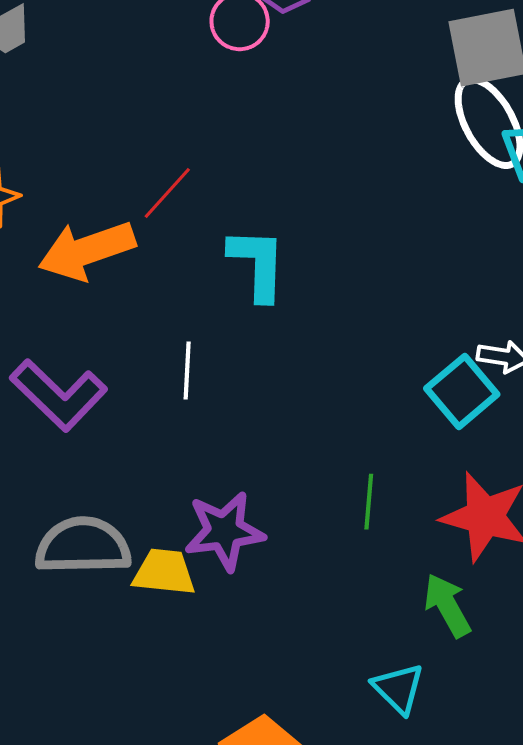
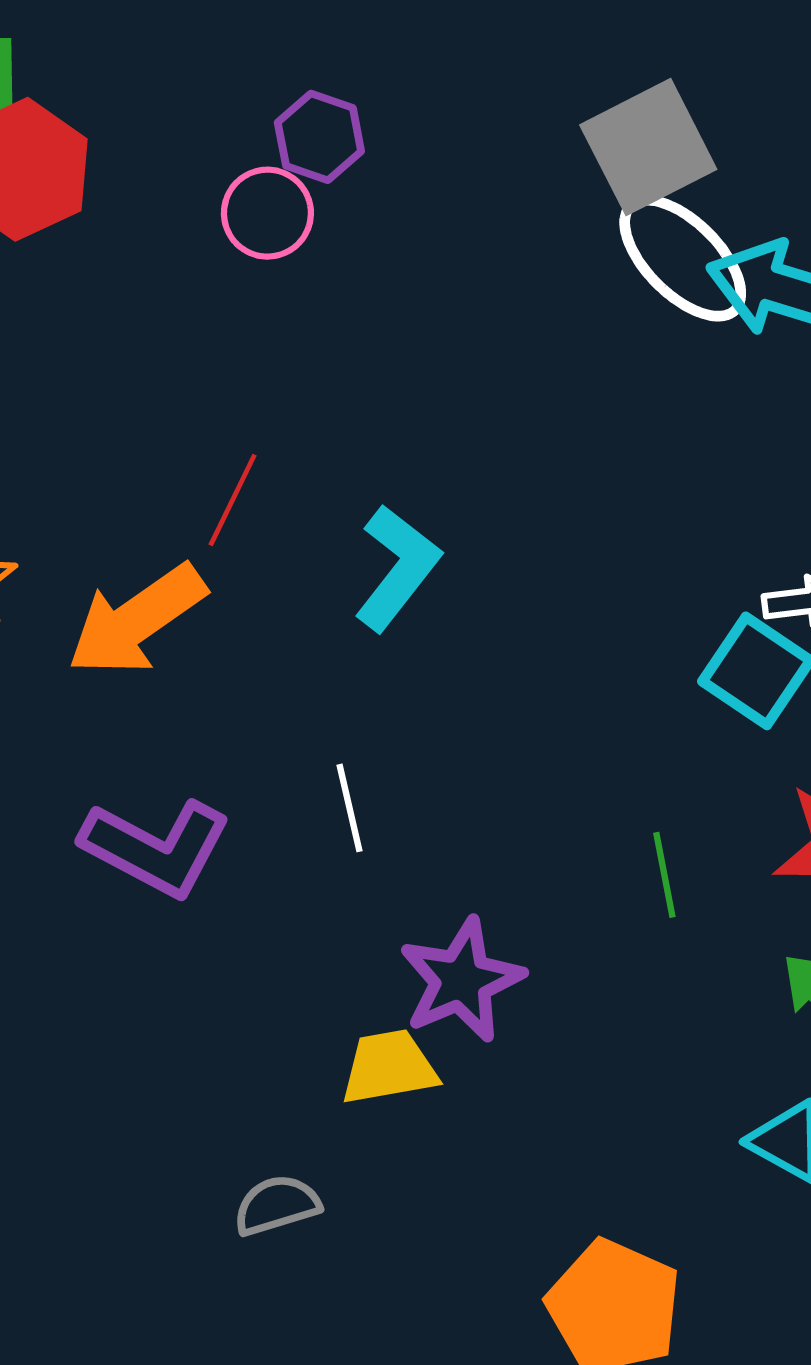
cyan L-shape: (257, 264) -> (397, 568), turned 52
white line: (187, 370) -> (349, 808), moved
gray semicircle: (83, 546) -> (277, 1205), moved, size x0.6

